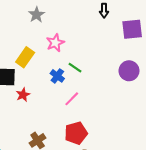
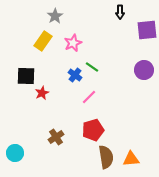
yellow rectangle: (25, 57) -> (43, 41), moved

